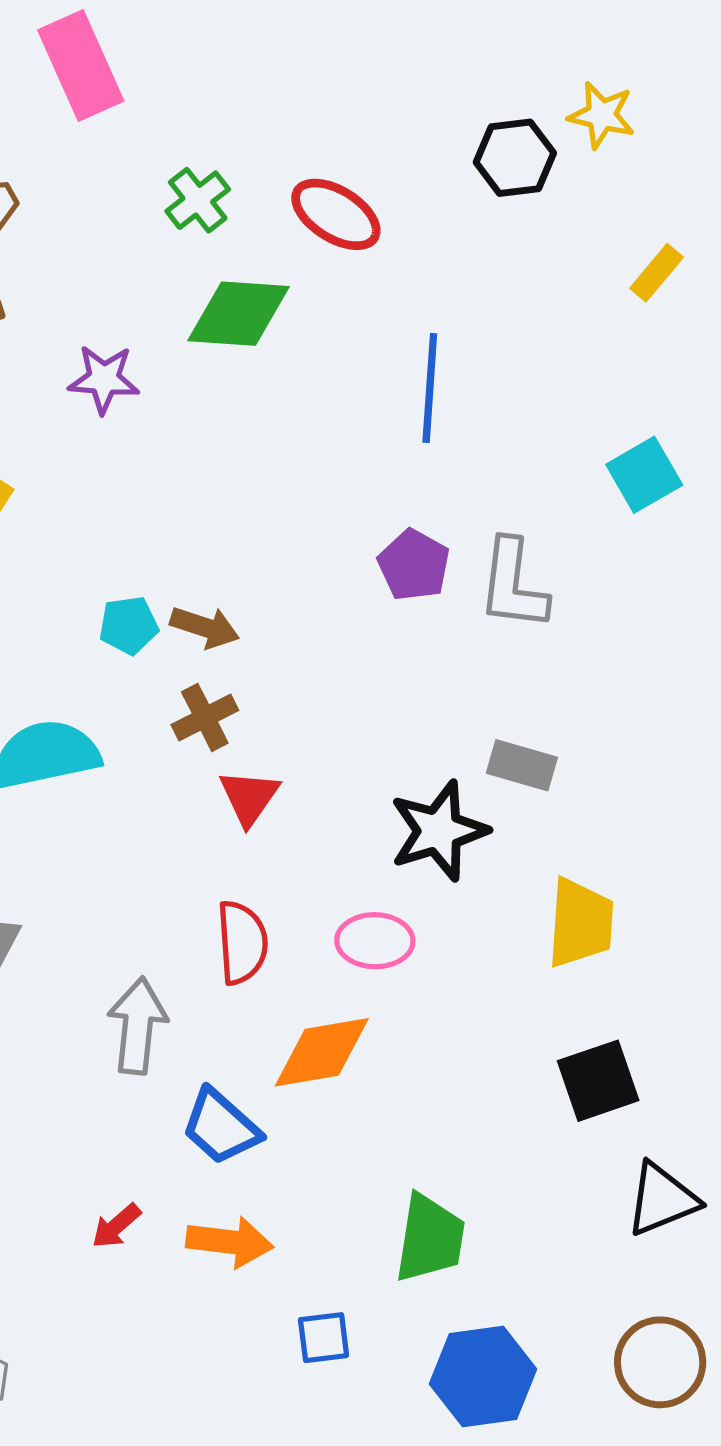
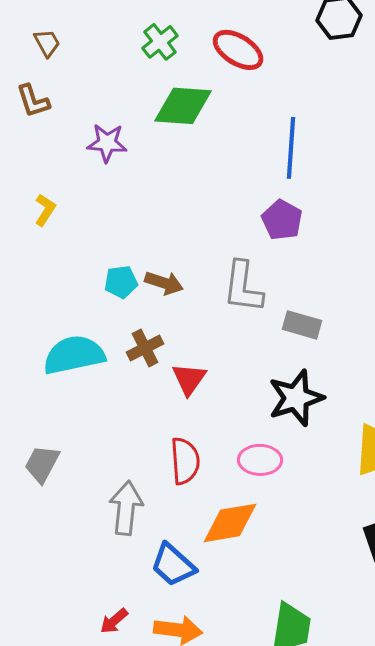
purple pentagon: (414, 565) -> (282, 220), moved
gray L-shape: (513, 585) -> (243, 287), moved
brown cross: (205, 717) -> (145, 348), moved
gray rectangle: (522, 765) -> (302, 325), moved

